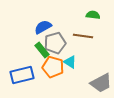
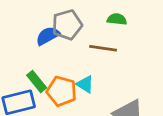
gray pentagon: (55, 43) -> (67, 25), moved
green rectangle: (42, 50) -> (37, 81), moved

